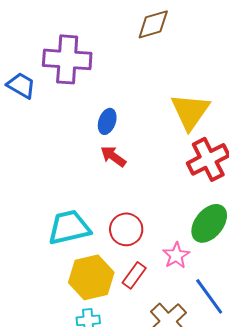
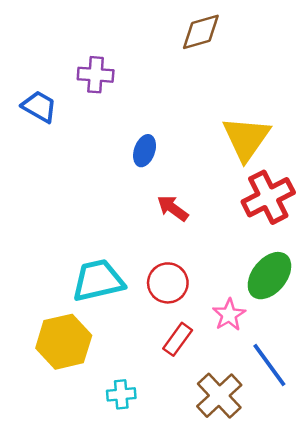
purple cross: (67, 59) -> (96, 75), size x0.6
red arrow: (113, 156) -> (173, 208), moved
yellow hexagon: (91, 277) -> (64, 342), moved

